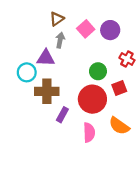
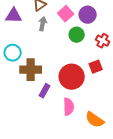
purple triangle: (46, 58) -> (14, 16), moved
green circle: (98, 71) -> (77, 35), moved
orange semicircle: (119, 126) -> (95, 120), moved

